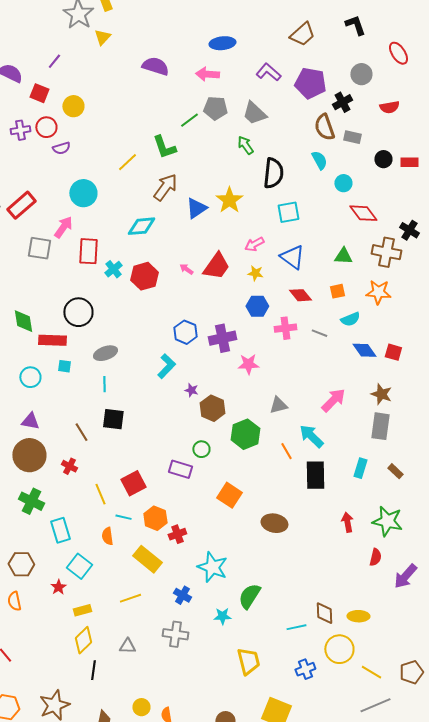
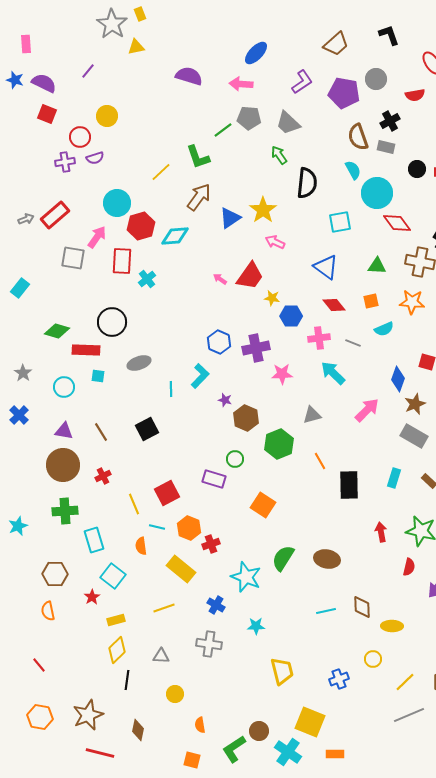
yellow triangle: (102, 37) -> (136, 47), turned 36
blue ellipse: (222, 43) -> (256, 53), turned -40
purple L-shape: (268, 72) -> (302, 82), turned 105
gray circle: (361, 74) -> (376, 79), moved
red square: (39, 93) -> (47, 114), moved
black cross: (342, 102) -> (390, 121), moved
red semicircle: (389, 107) -> (415, 95), moved
purple cross: (20, 130) -> (65, 162), moved
cyan circle: (343, 183) -> (377, 193), size x1.8
cyan square: (288, 212) -> (340, 222), moved
pink arrow: (254, 244) -> (275, 242), moved, turned 54
yellow star: (255, 273) -> (272, 298), moved
red hexagon: (144, 276) -> (141, 226), moved
green diamond: (23, 321) -> (57, 331), turned -65
blue diamond: (364, 350) -> (398, 379), moved, turned 55
cyan line: (104, 384) -> (171, 389), moved
brown star: (381, 394) -> (415, 404), turned 30
black square: (113, 419) -> (147, 429), turned -35
gray rectangle: (380, 426) -> (414, 436), turned -68
brown line: (81, 432) -> (101, 432), moved
cyan arrow: (311, 436) -> (333, 373), moved
red cross: (69, 466) -> (103, 476), turned 35
green cross: (31, 501) -> (65, 511), turned -30
brown ellipse: (274, 523) -> (327, 559), moved
green semicircle: (249, 596) -> (283, 558), moved
brown diamond: (324, 613) -> (362, 607), moved
cyan line: (296, 627) -> (326, 611), moved
yellow circle: (339, 649) -> (373, 659), size x0.6
yellow line: (371, 672) -> (405, 682), turned -75
yellow circle: (141, 707) -> (175, 694), moved

